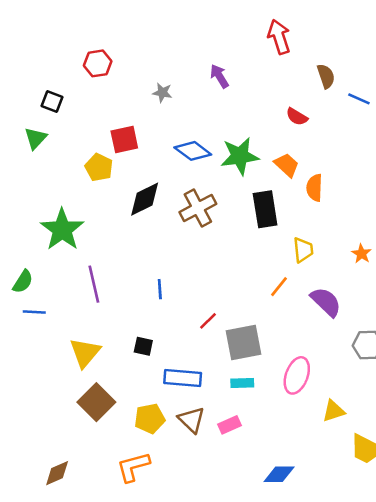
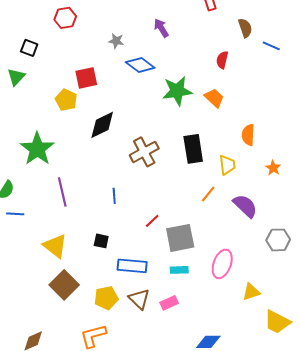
red semicircle: (297, 117) -> (222, 60), turned 72
blue diamond: (193, 151) -> (140, 65), moved
orange semicircle: (315, 188) -> (248, 135), moved
brown cross: (198, 208) -> (144, 152), moved
black rectangle: (265, 209) -> (193, 149), moved
yellow triangle: (85, 353) -> (55, 246), turned -32

